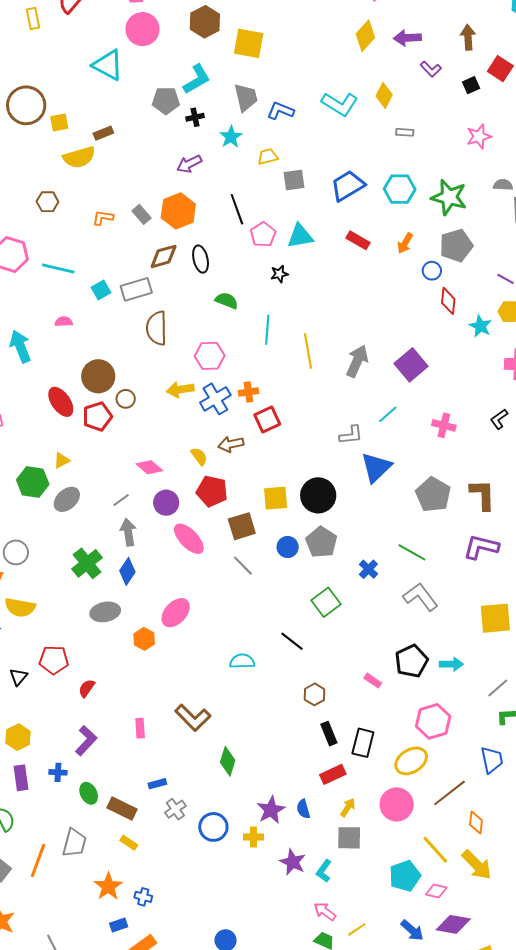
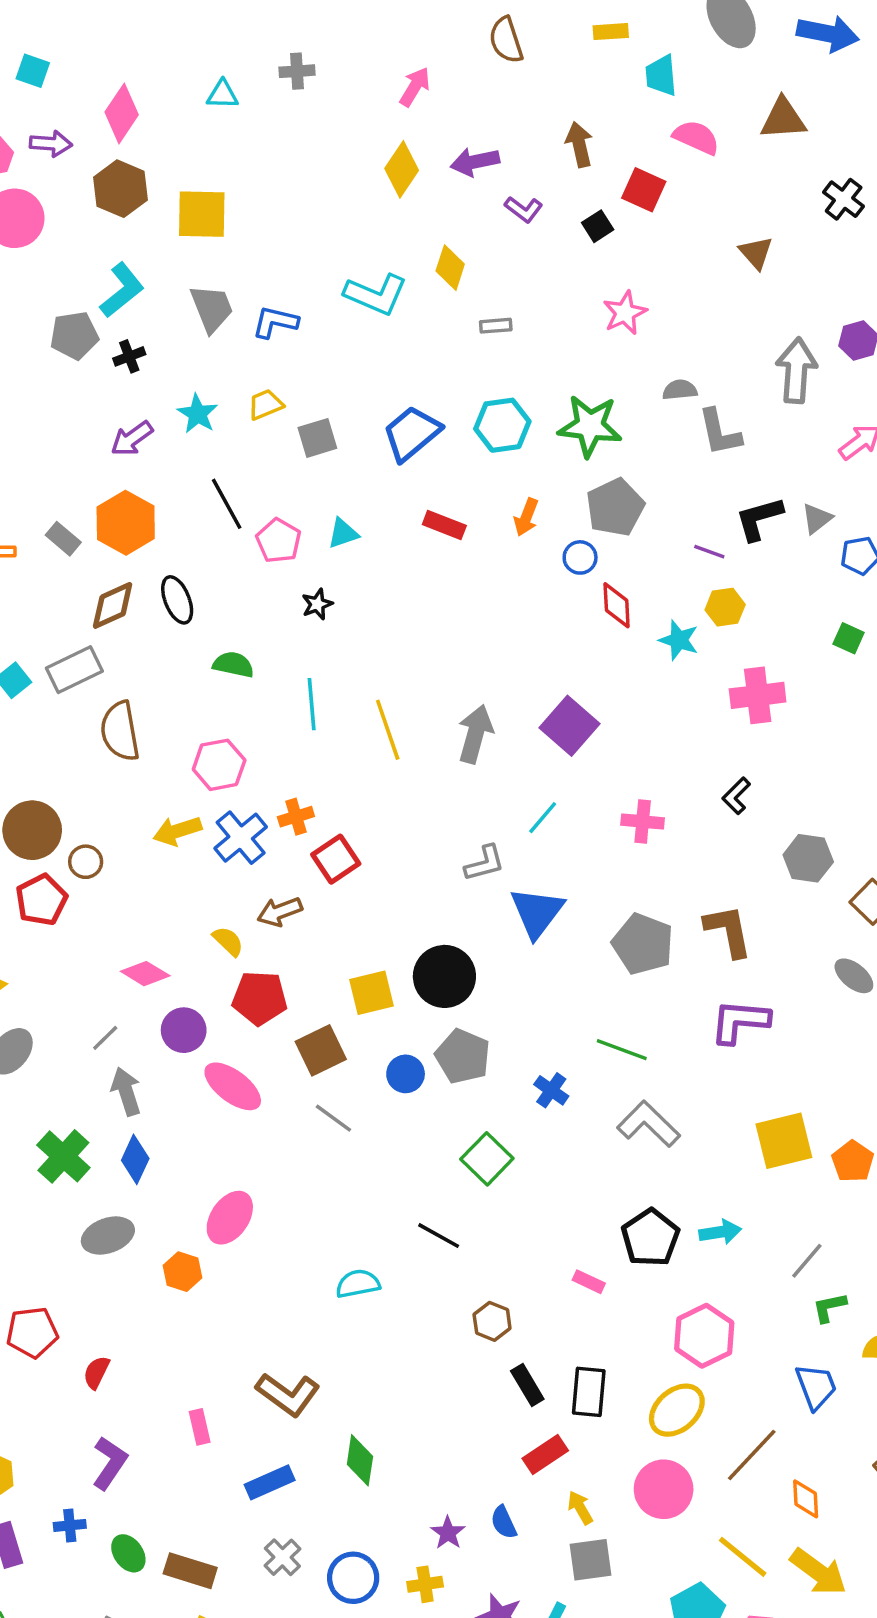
cyan star: (231, 137) -> (198, 414), moved
cyan triangle: (300, 236) -> (343, 533), size x0.7
blue rectangle: (157, 784) -> (270, 1482), moved, size x1.5
yellow arrow: (348, 807) -> (580, 1508), turned -54
purple star: (271, 810) -> (448, 1533), size x0.7

